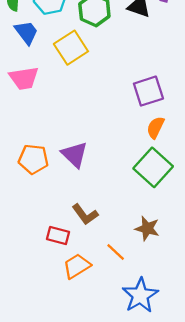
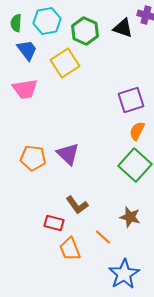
orange trapezoid: (77, 266) -> (70, 249), turned -80

